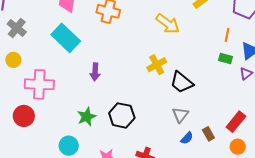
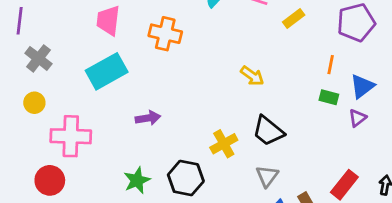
yellow arrow: (168, 24) -> (252, 76), moved, size x0.7
cyan rectangle: (66, 38) -> (107, 71), turned -72
yellow cross: (157, 65) -> (224, 144), moved
purple arrow: (95, 72) -> (148, 118), turned -102

